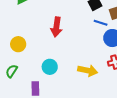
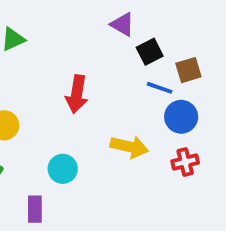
yellow arrow: (88, 71) -> (129, 147), moved

